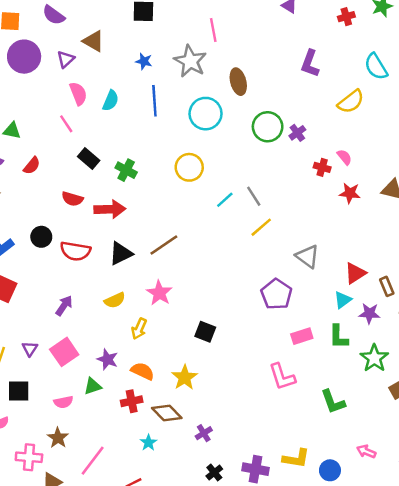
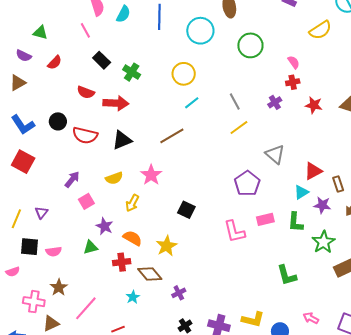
purple cross: (297, 133) -> (275, 102), moved
pink semicircle: (344, 157) -> (294, 62), moved
red cross: (322, 167) -> (293, 82), turned -32
cyan line: (225, 200) -> (192, 103), moved
brown line: (164, 245) -> (172, 136), moved
pink square: (64, 352) -> (86, 201), moved, size x0.7
pink L-shape: (282, 377) -> (234, 232), moved
pink semicircle: (63, 402) -> (54, 251), moved

